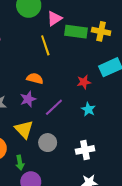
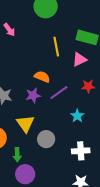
pink triangle: (54, 18) -> (79, 59), moved
purple line: (54, 107) -> (59, 93), moved
cyan star: (88, 109) -> (77, 116), moved

